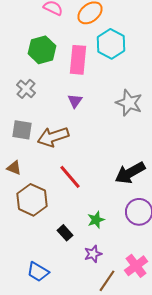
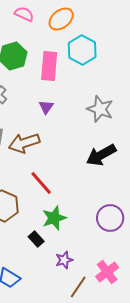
black arrow: (130, 173) -> (101, 155), moved
green star: (96, 220) -> (54, 218), moved, size x1.4

